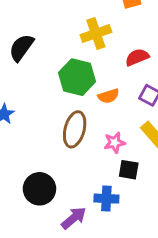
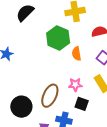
orange semicircle: (109, 96) -> (76, 54), turned 88
brown ellipse: (75, 129) -> (50, 96), moved

